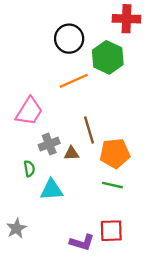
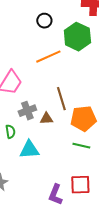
black circle: (69, 39) -> (44, 21), size x0.6
purple L-shape: (82, 242) -> (55, 195), turned 95

